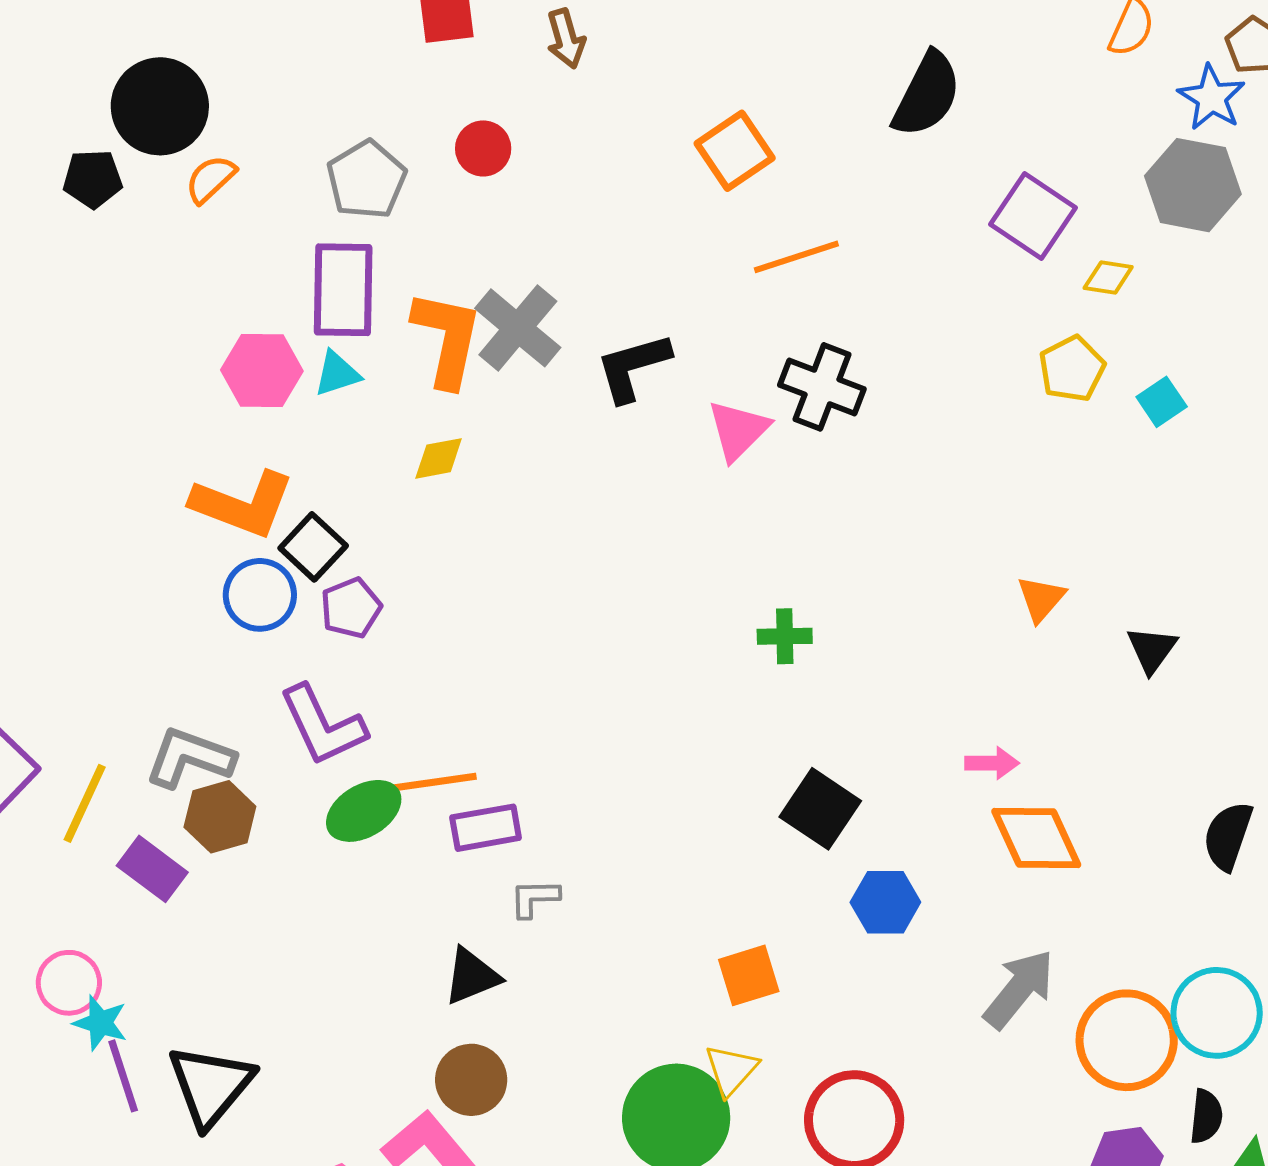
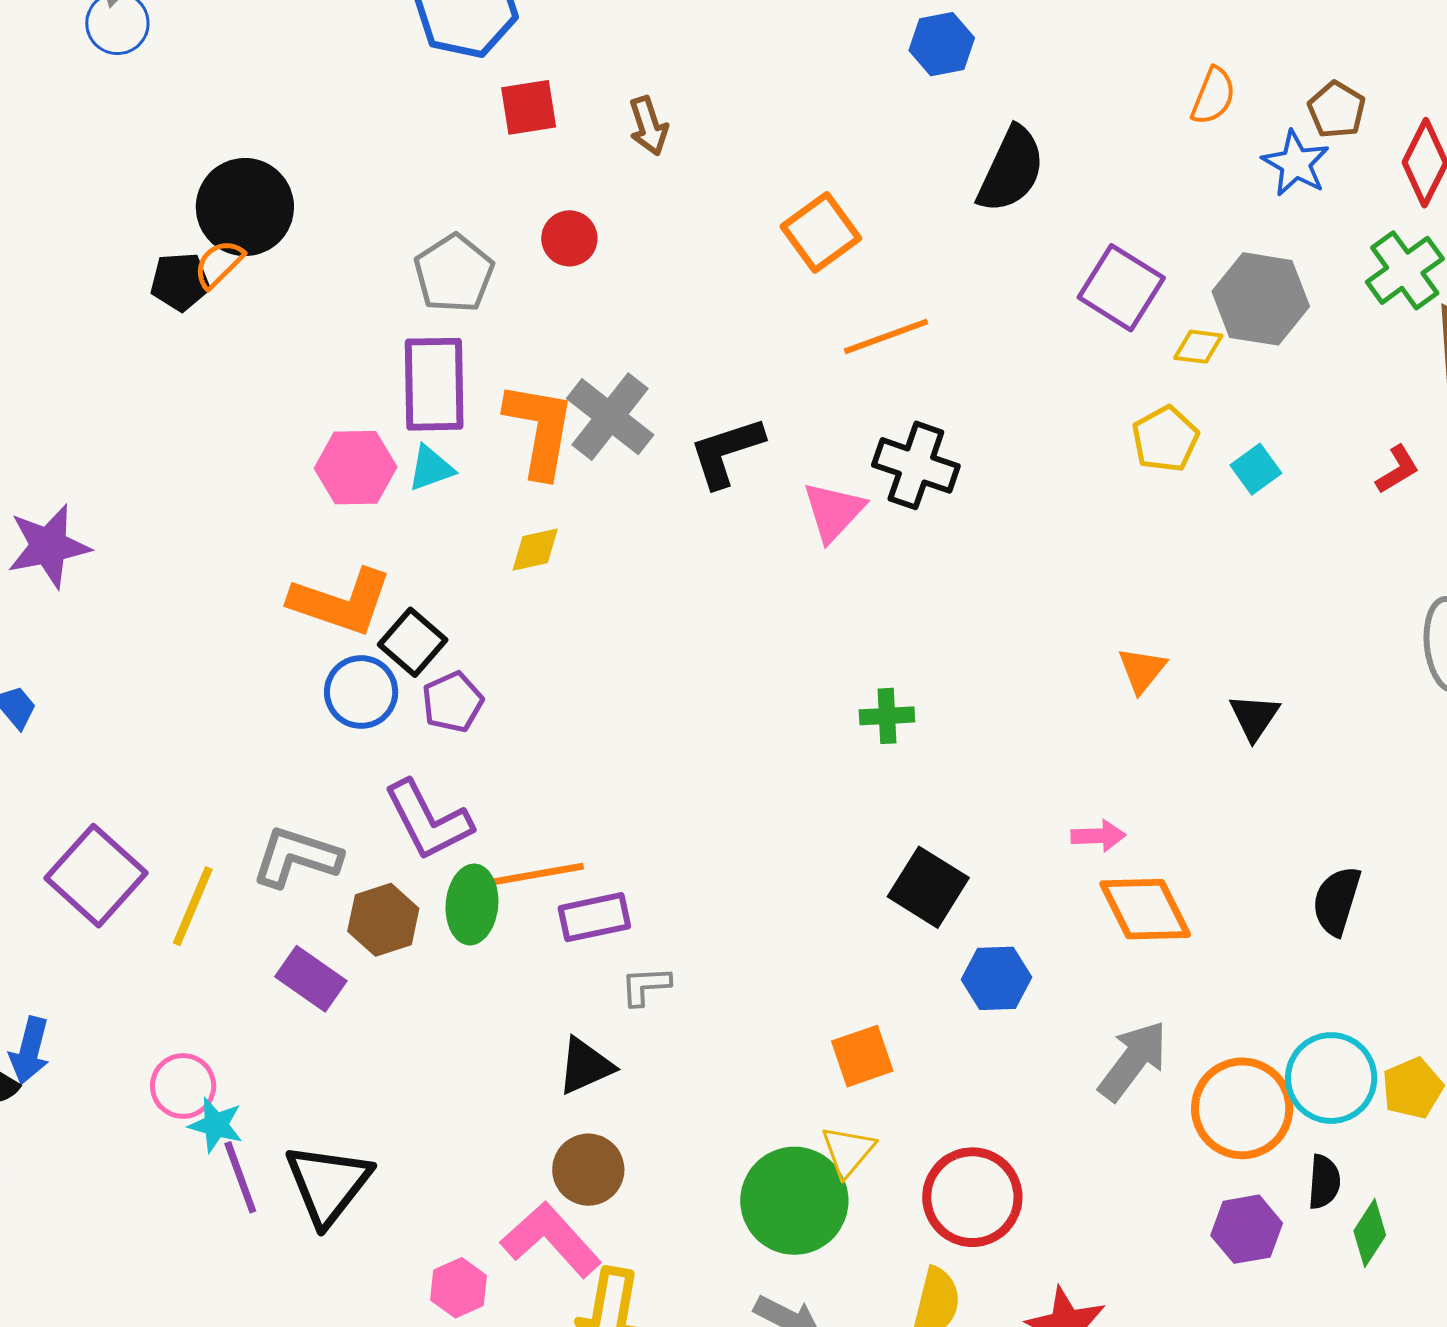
orange semicircle: (210, 179) -> (219, 264), moved
gray hexagon: (1193, 185) -> (1261, 299), moved
green ellipse: (364, 811) -> (472, 904), turned -52
brown hexagon: (220, 817) -> (383, 920), moved
purple rectangle: (152, 869) -> (311, 979), moved

